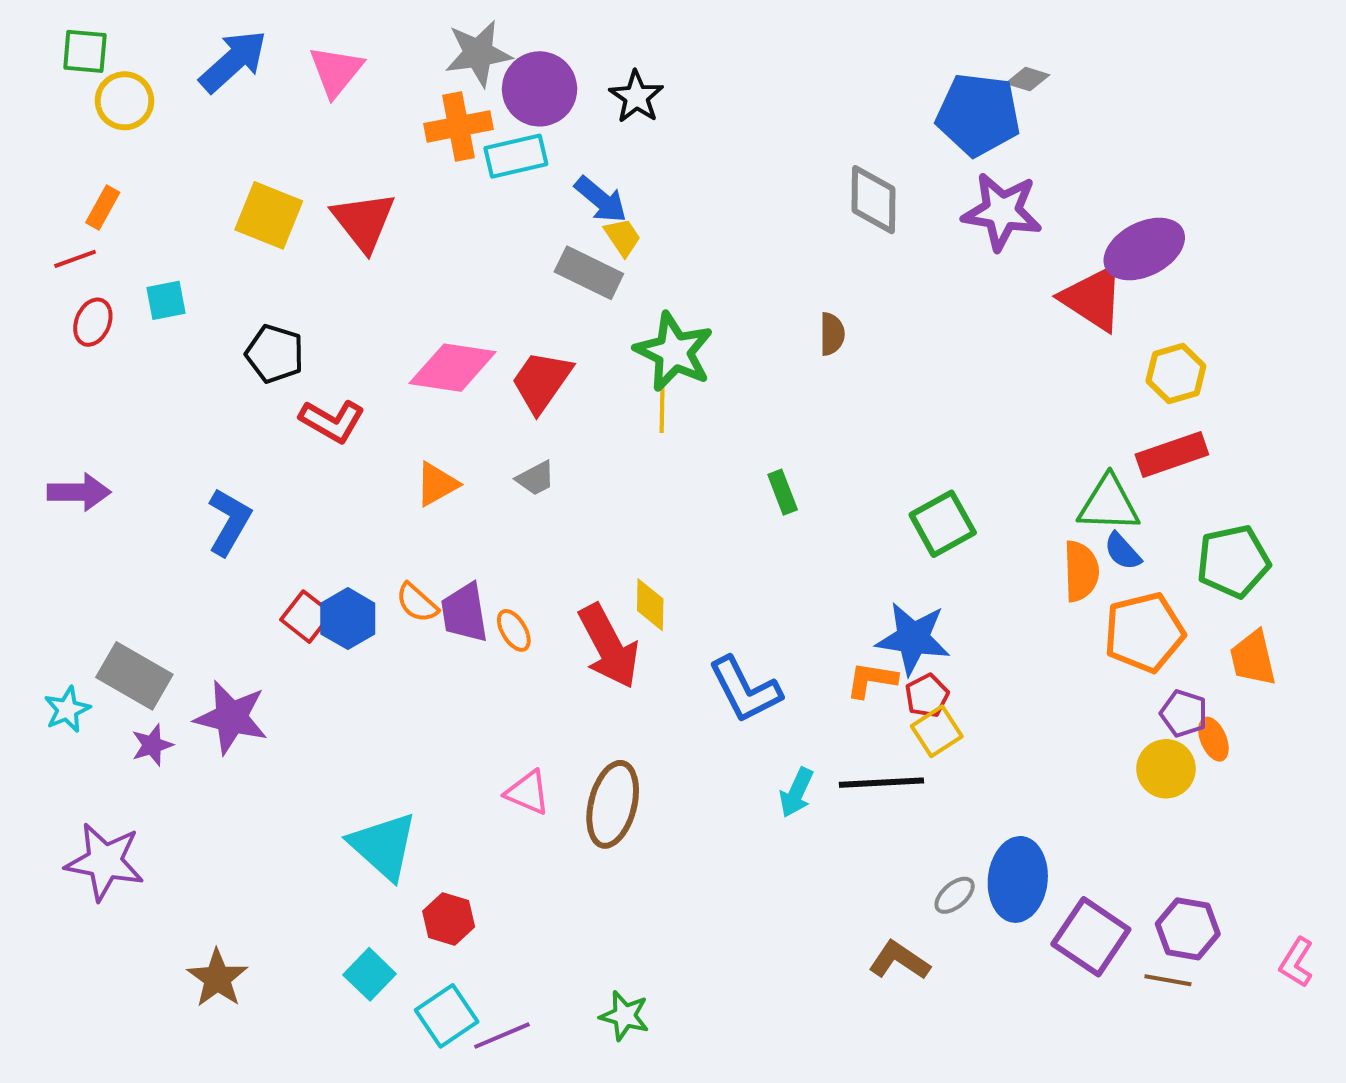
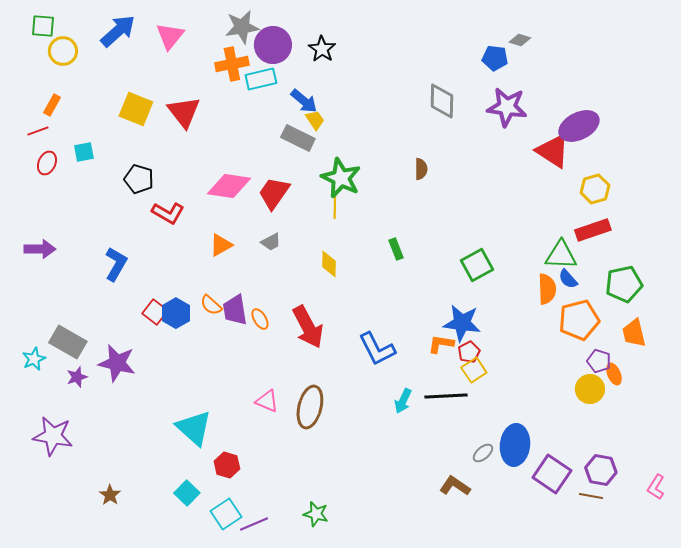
blue pentagon: (978, 115) -> (495, 58), size x0.6
yellow diamond: (650, 605) -> (329, 264), moved
brown star: (217, 978) -> (110, 495), size x0.7

